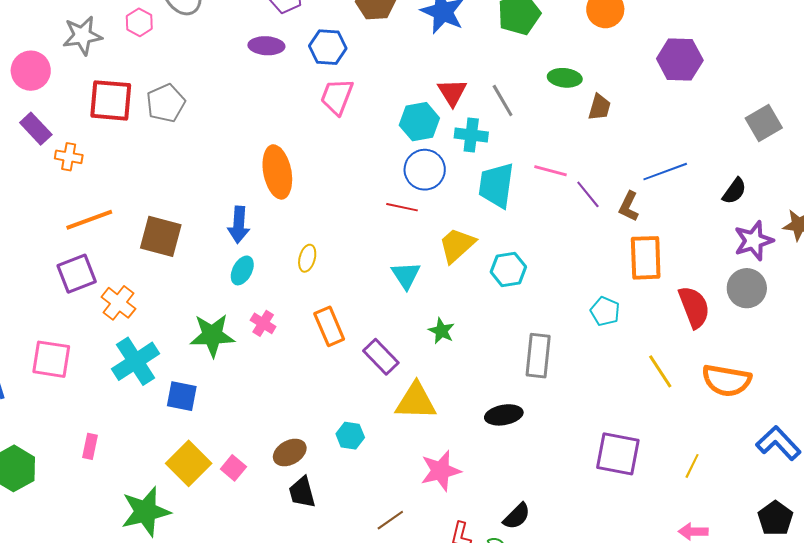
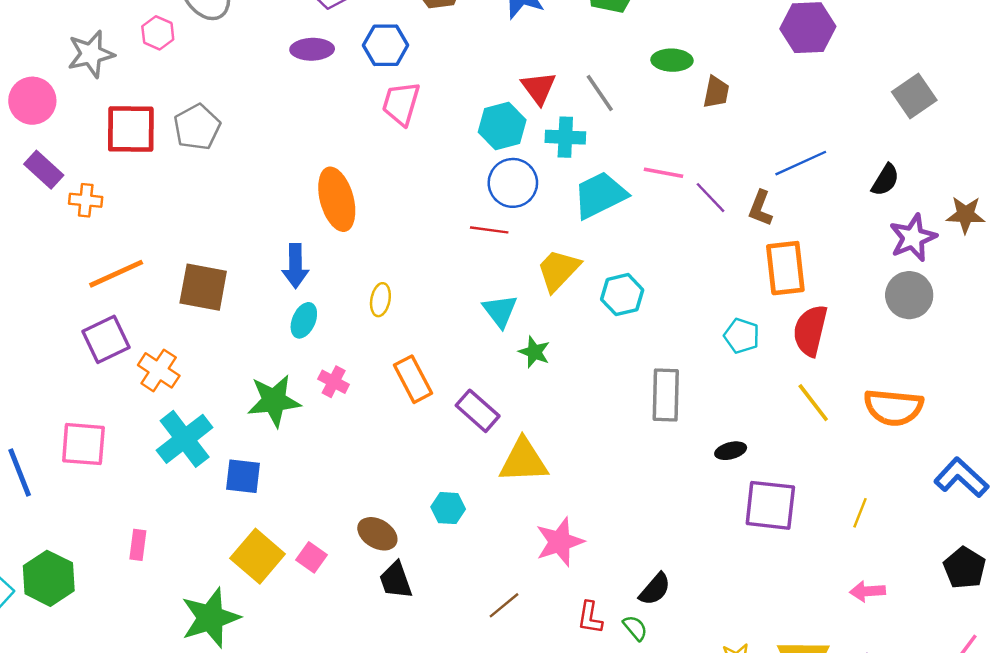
cyan trapezoid: (496, 185) -> (600, 195), turned 60
red semicircle: (694, 307) -> (810, 330), moved, turned -141
green star: (441, 331) -> (534, 352), moved
black ellipse: (504, 415) -> (731, 451), moved, size x0.7
brown ellipse: (290, 452) -> (377, 534), turned 64

